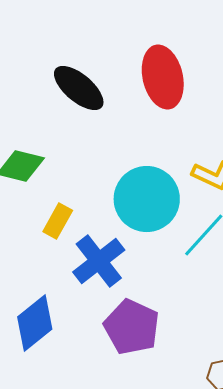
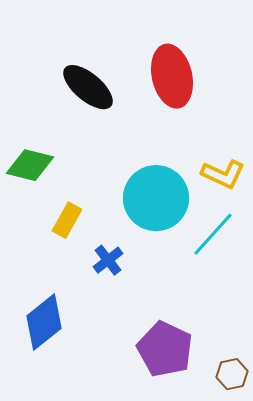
blue cross: (99, 261) -> (108, 260), size x0.6
purple pentagon: (132, 327) -> (165, 349), moved

